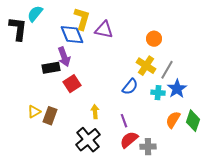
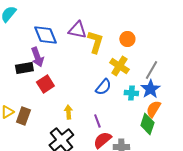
yellow L-shape: (82, 19) -> (95, 42), moved
gray line: (167, 70) -> (151, 70), moved
orange semicircle: (173, 120) -> (153, 109), moved
green diamond: (193, 121) -> (147, 124), moved

